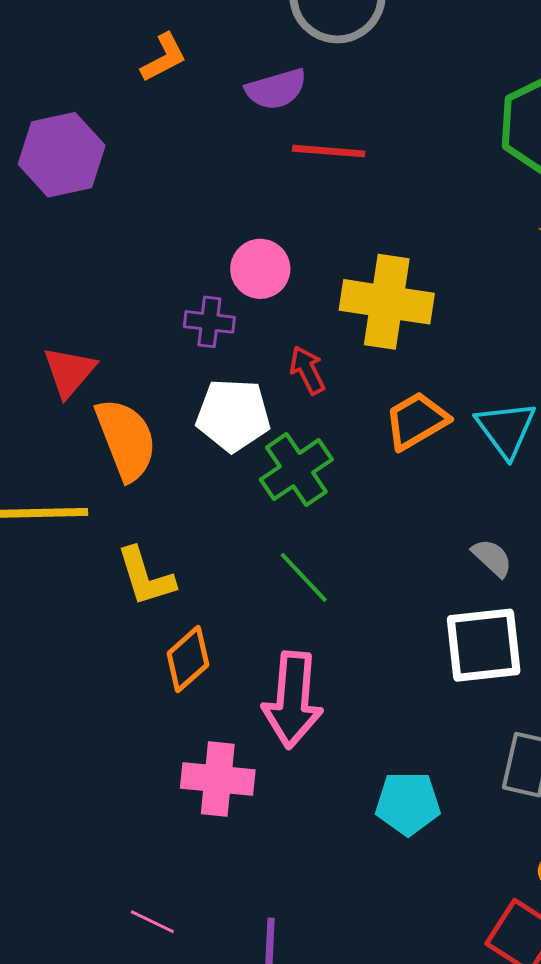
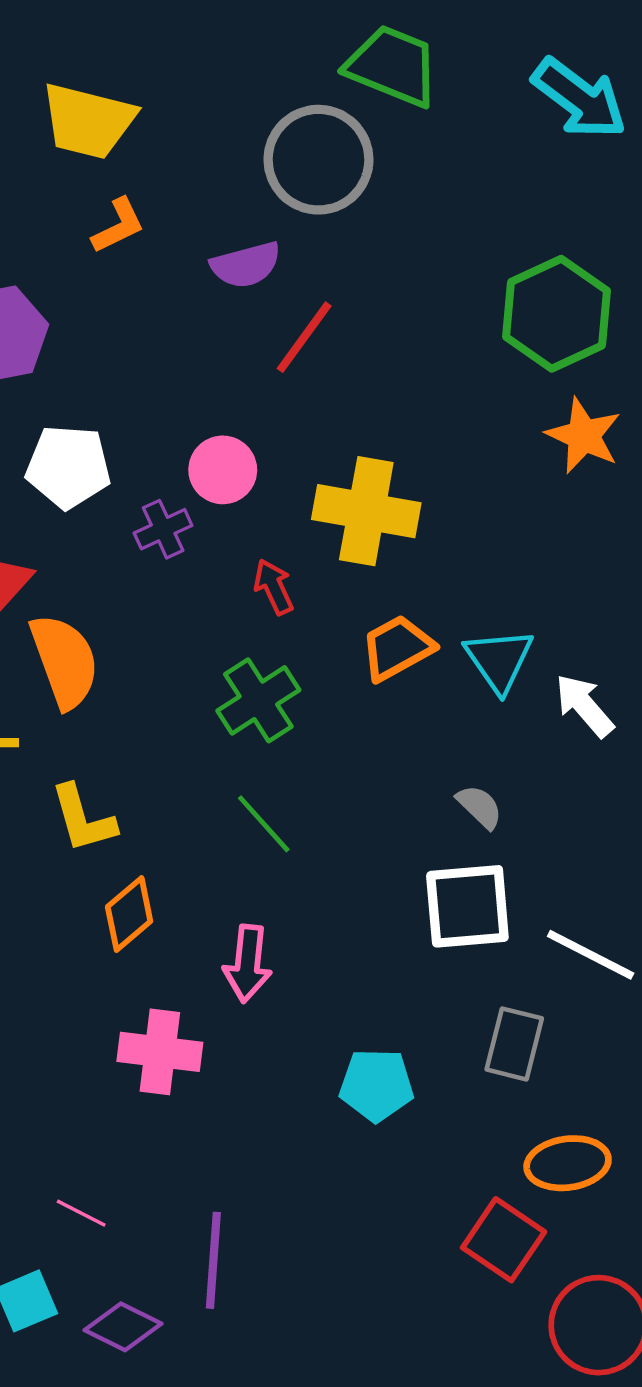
red line: (329, 151) -> (304, 337), turned -60
purple cross: (209, 322) -> (163, 529), turned -33
white pentagon: (233, 415) -> (68, 467), moved
pink arrow: (293, 700) -> (248, 964), size x0.7

